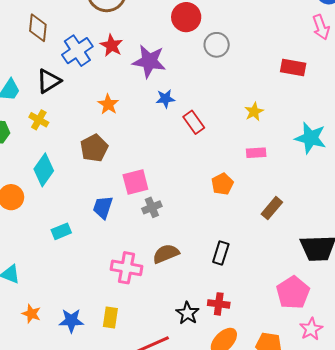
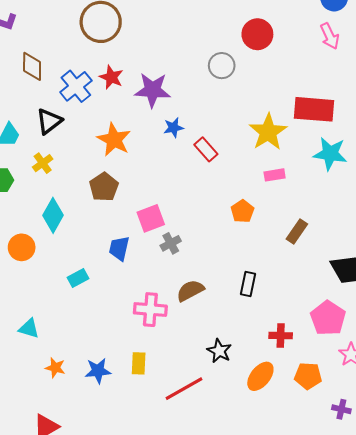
red circle: (186, 17) -> (257, 34), moved
red rectangle: (293, 68) -> (314, 109), moved, size x1.5
orange star: (108, 104) -> (114, 140), size x1.5
yellow star: (254, 112) -> (268, 132), size x1.8
yellow cross: (39, 120) -> (43, 163), turned 30
red cross: (219, 304) -> (281, 336), moved

